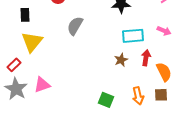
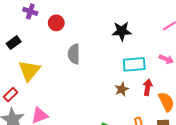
black rectangle: (25, 15) -> (14, 43), moved, turned 56
gray semicircle: (75, 26) -> (74, 54), turned -30

